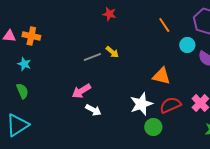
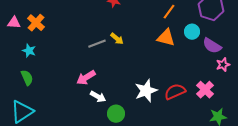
orange line: (164, 25) -> (169, 12), turned 70
orange cross: (31, 36) -> (36, 23), turned 30
orange triangle: (161, 76) -> (166, 38), moved
green circle: (153, 127) -> (116, 114), moved

